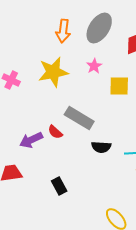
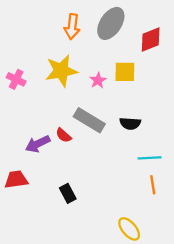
pink star: (94, 66) -> (98, 80), moved
yellow square: (119, 86) -> (125, 72), moved
black semicircle: (101, 147) -> (130, 123), moved

